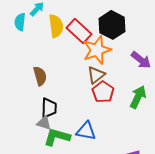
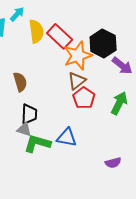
black hexagon: (112, 25) -> (103, 43), moved

